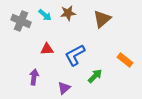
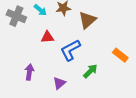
brown triangle: (102, 19) -> (87, 20), moved
red triangle: (47, 49) -> (47, 37), moved

